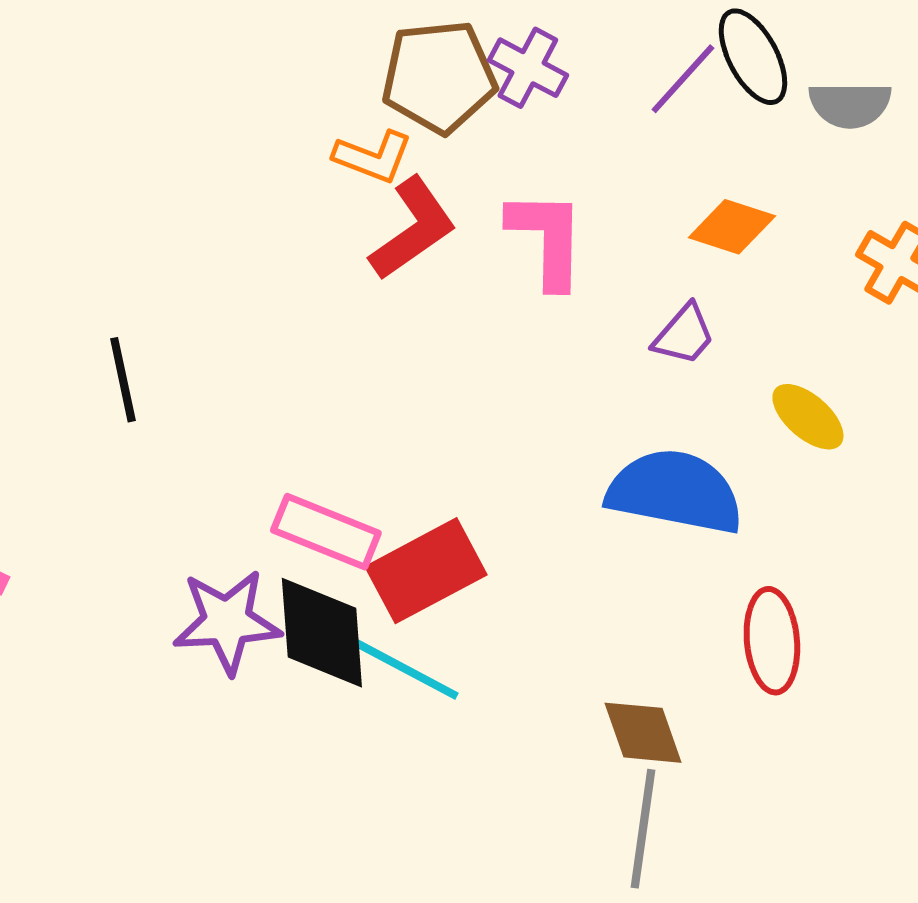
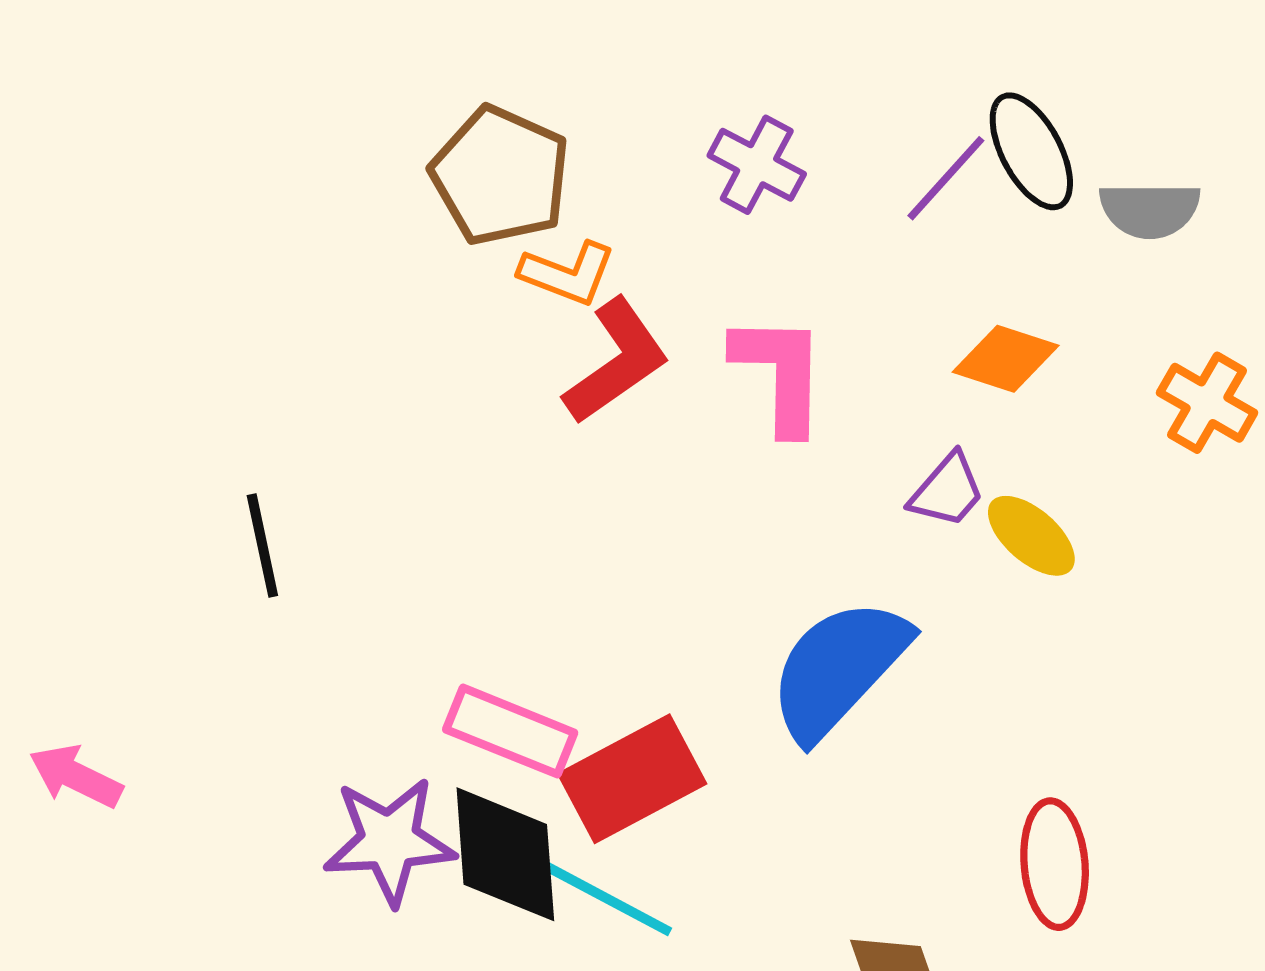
brown pentagon: (439, 77) -> (500, 176), moved, turned 30
yellow ellipse: (808, 417) -> (1031, 536), moved
blue semicircle: (675, 492) -> (838, 669), moved, turned -58

